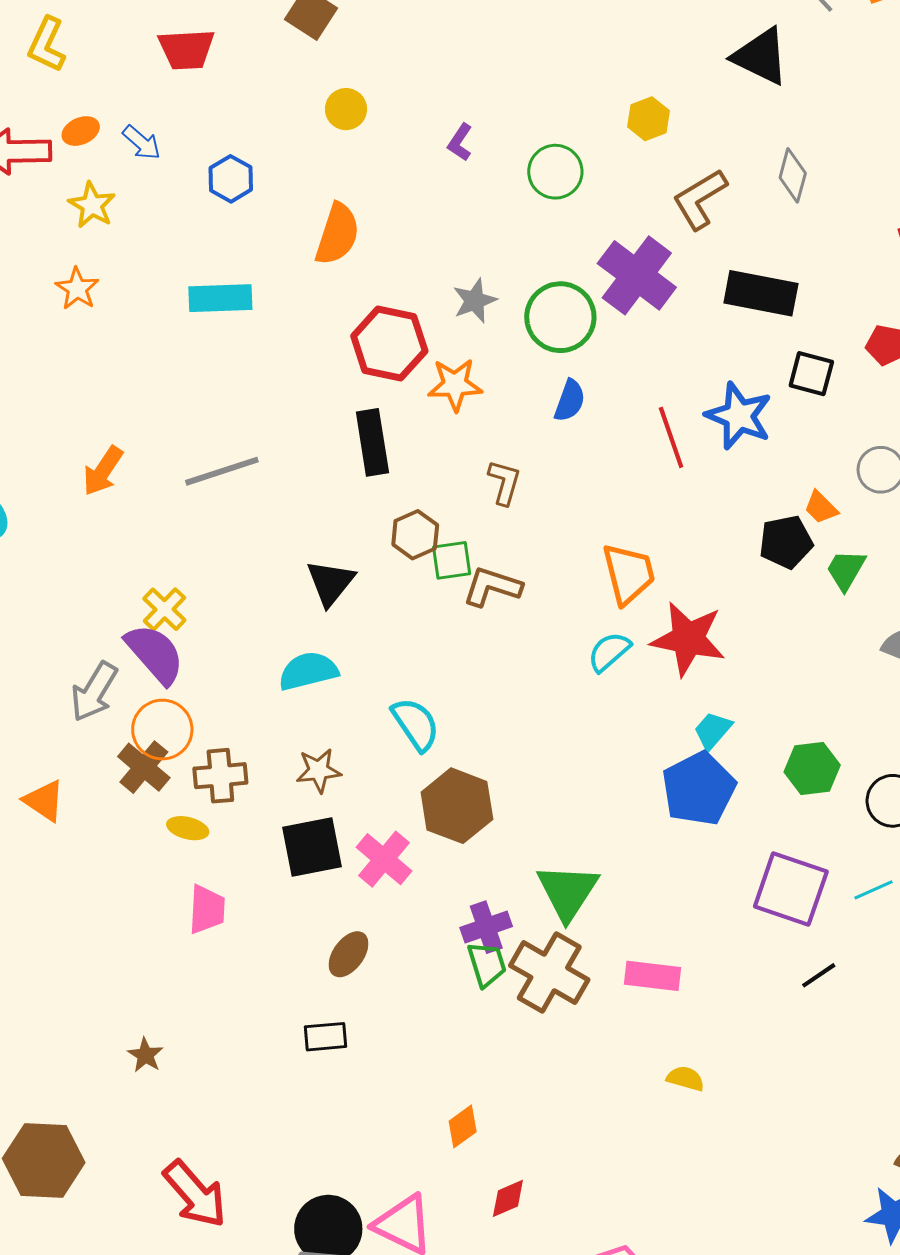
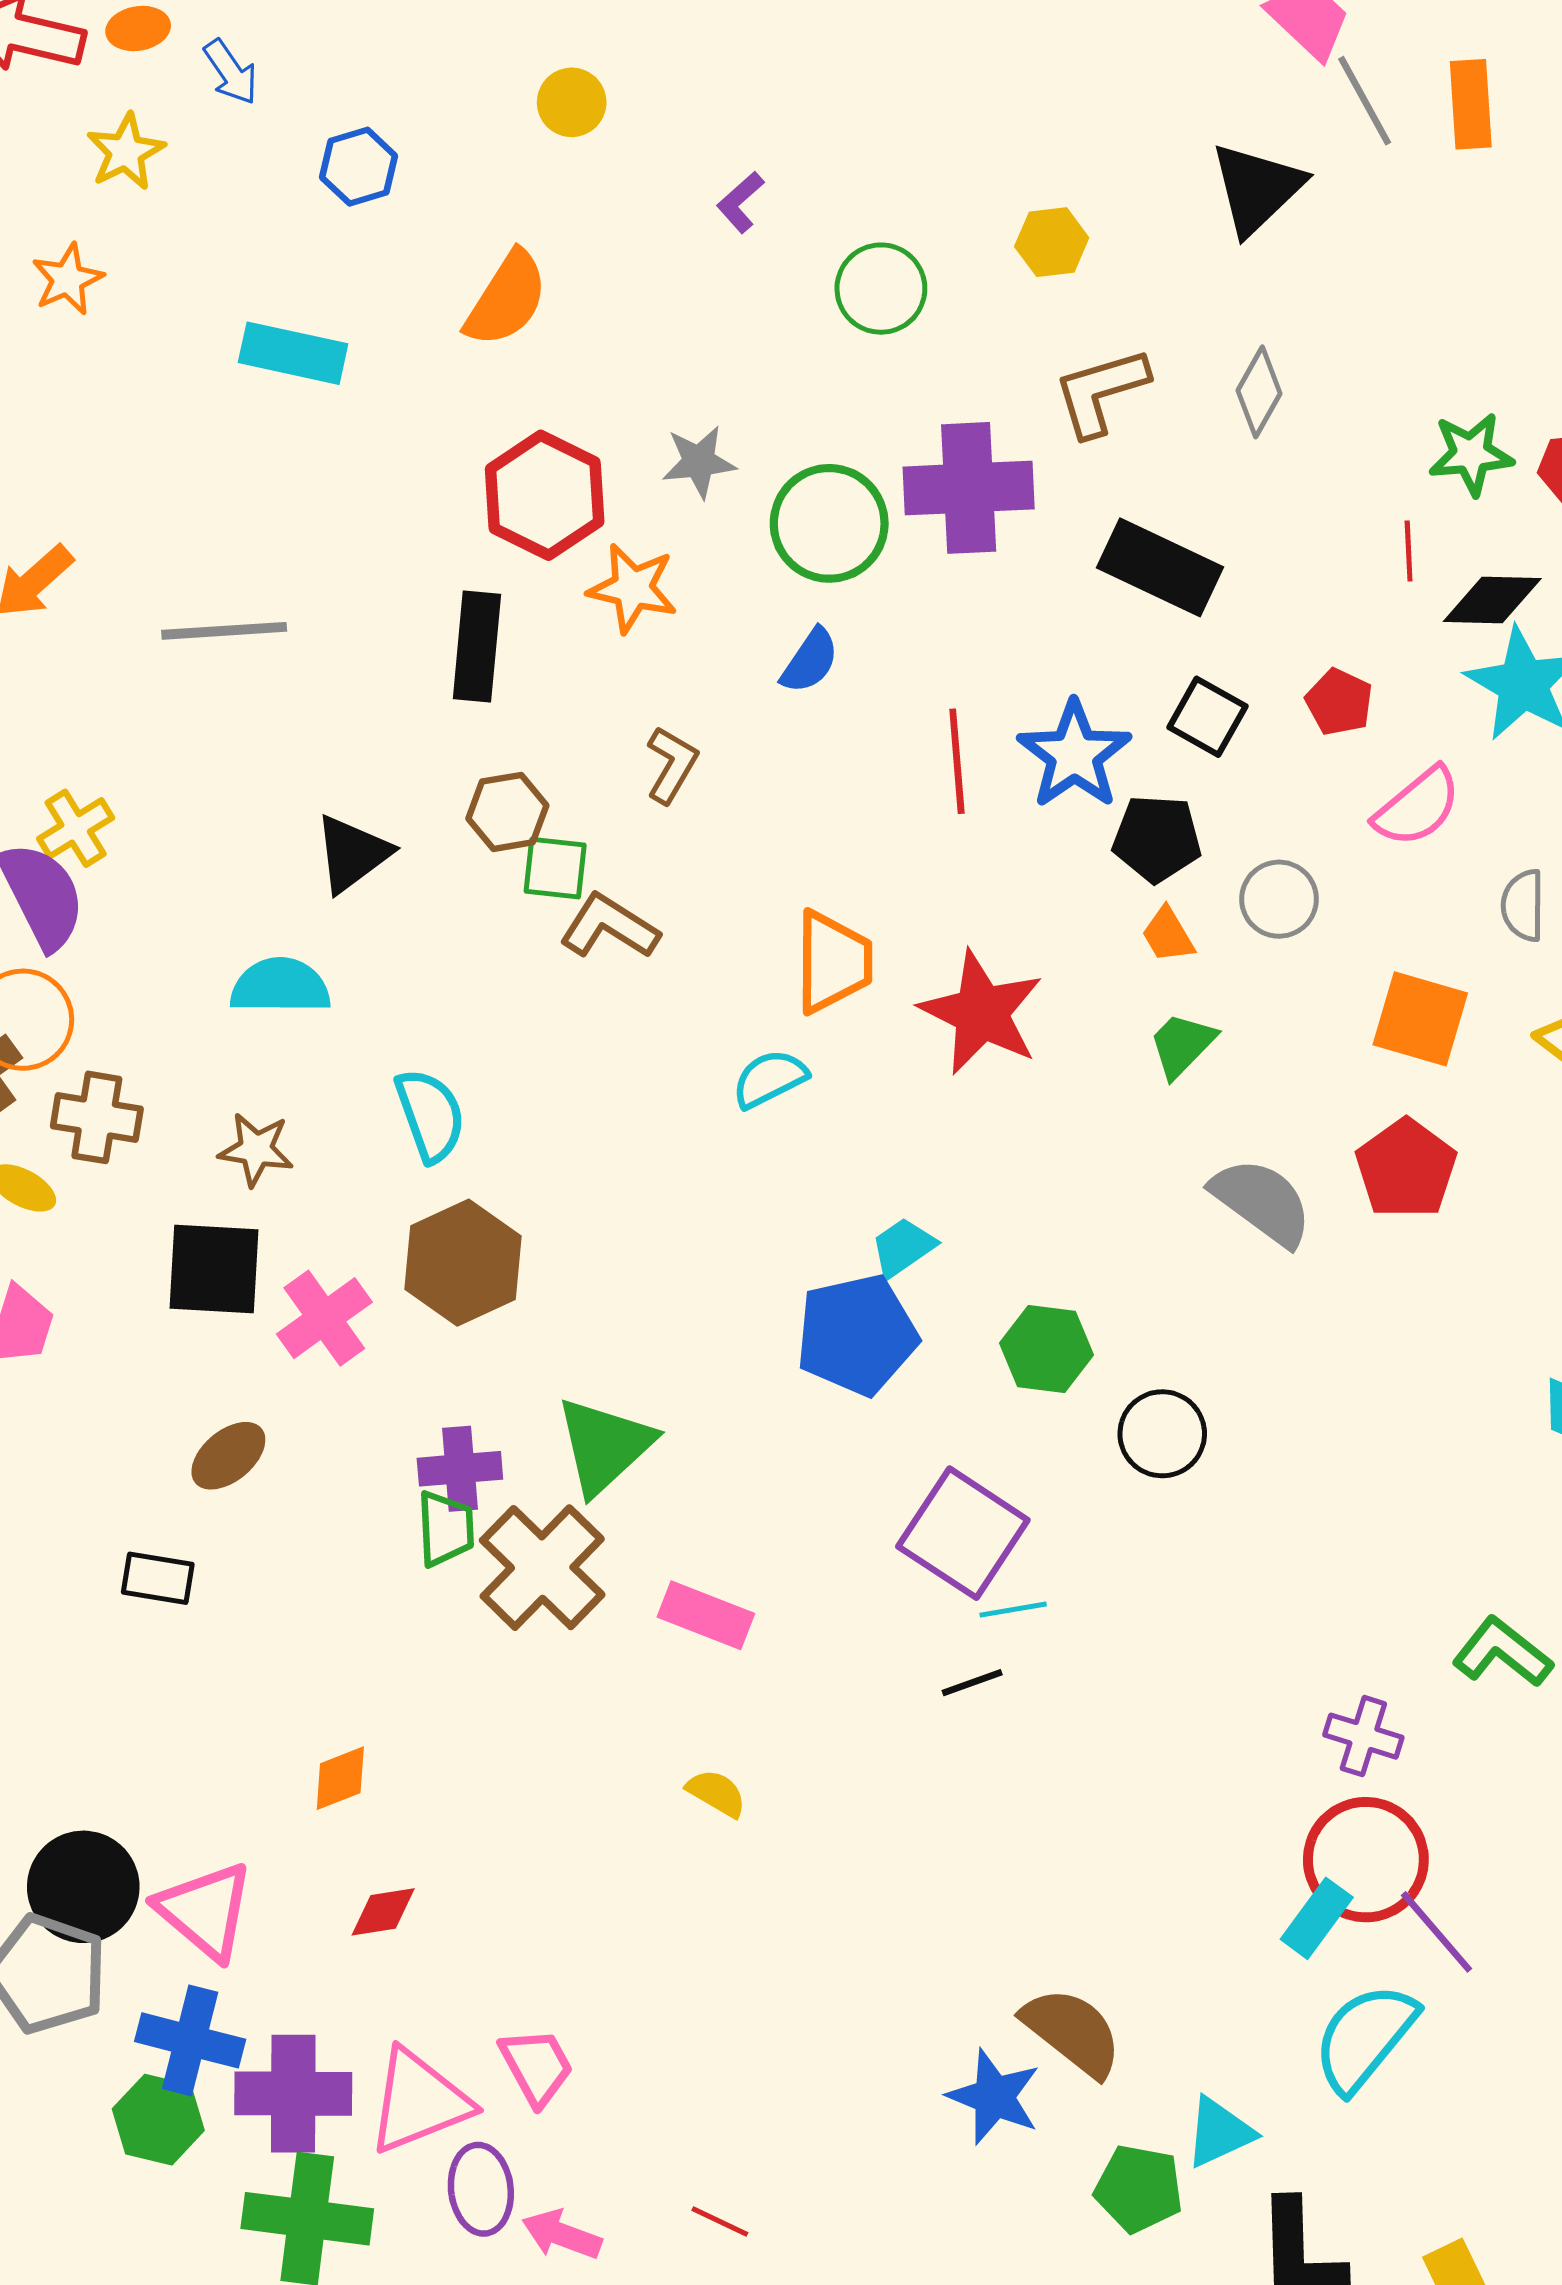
black triangle: (761, 56) -> (1257, 188), turned 36
purple cross: (637, 275) -> (969, 488), turned 36
black pentagon: (786, 542) -> (1157, 839), moved
red star: (688, 639) -> (981, 1013), moved
cyan line: (874, 890) -> (1013, 1610), moved

